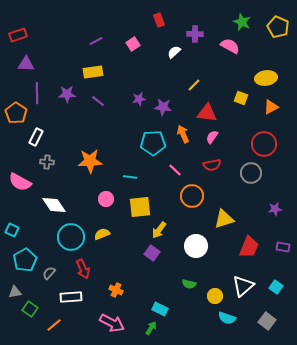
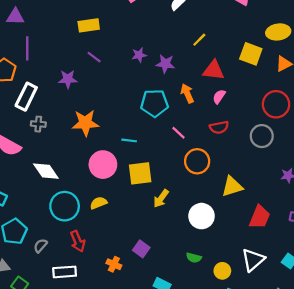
purple star: (67, 94) -> (68, 79), moved
yellow square: (241, 98) -> (251, 54), size x1.5
white rectangle: (36, 137) -> (26, 97), size x1.4
pink circle: (106, 199) -> (103, 165), size x1.6
purple square: (152, 253) -> (141, 249), moved

